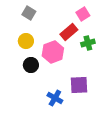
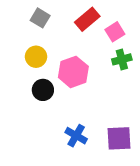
pink square: (83, 14) -> (115, 32), moved
red rectangle: (69, 32) -> (87, 19), moved
purple square: (79, 85) -> (119, 138), moved

